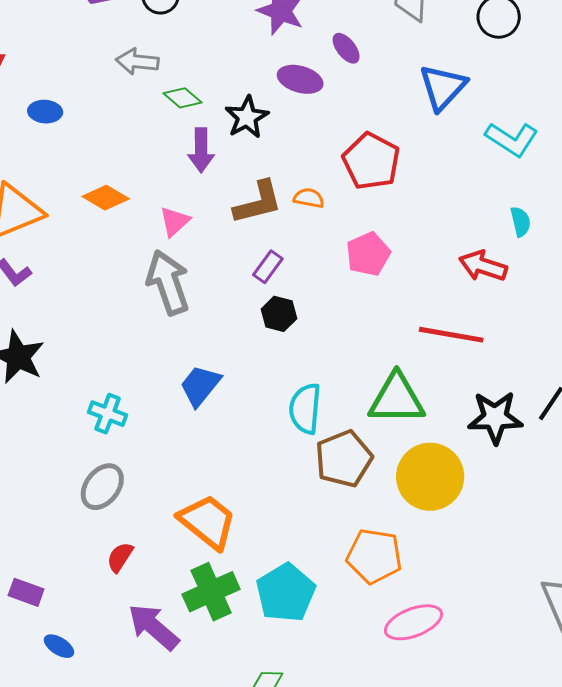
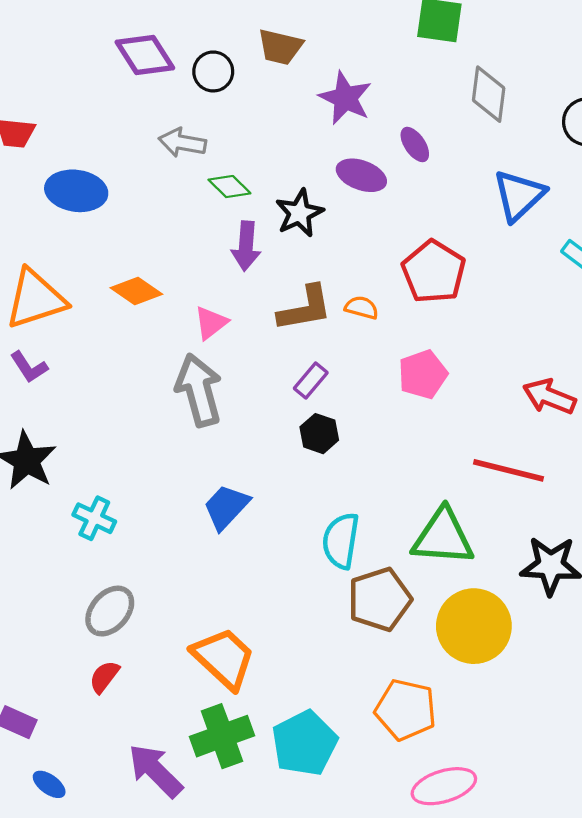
blue ellipse: (45, 112) -> (76, 191), size x1.6
cyan cross: (108, 414) -> (94, 518), moved
red semicircle: (120, 557) -> (104, 677), moved

